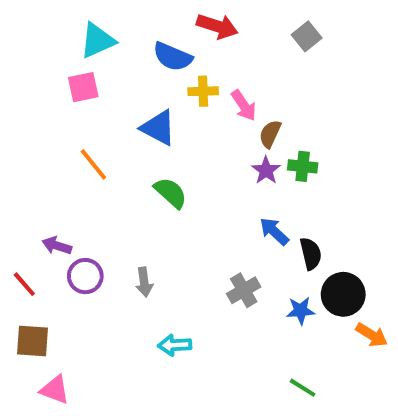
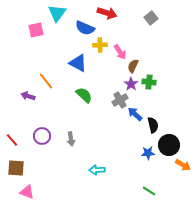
cyan triangle: (97, 40) -> (57, 13), moved, turned -30
pink square: (83, 87) -> (36, 30), moved
purple arrow: (57, 246) -> (28, 96), moved
gray cross: (244, 290) -> (120, 100), moved
cyan arrow: (175, 345) -> (97, 170), moved

